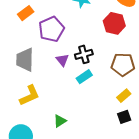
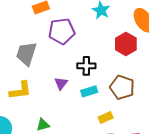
purple triangle: (62, 60) -> (61, 83), moved
cyan rectangle: (84, 77) -> (89, 91), moved
yellow rectangle: (124, 96) -> (106, 118), moved

